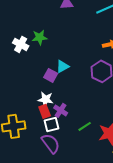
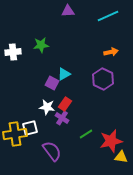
white cross: (21, 44) -> (13, 52), moved, turned -35
red rectangle: (45, 111) -> (65, 104), moved, turned 56
white square: (52, 124) -> (30, 128), moved

